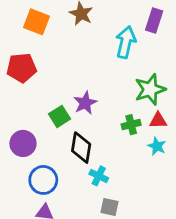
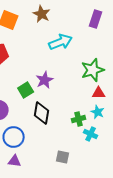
cyan arrow: (126, 42) -> (61, 42), moved, turned 55
green cross: (131, 125) -> (79, 119), moved
cyan cross: (99, 176) -> (91, 134), moved

